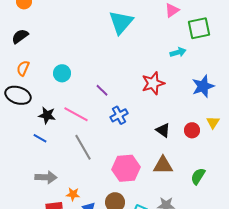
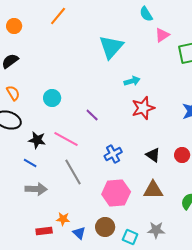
cyan arrow: (178, 52) -> (132, 81), moved
orange semicircle: (23, 68) -> (13, 93), turned 126
blue cross: (119, 115) -> (113, 154), moved
gray arrow: (46, 177) -> (36, 189), moved

